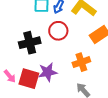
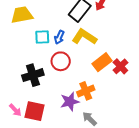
purple star: (48, 72) -> (70, 102), moved

